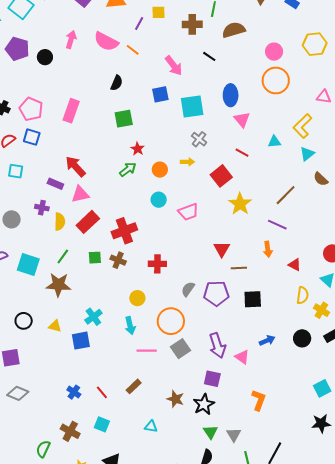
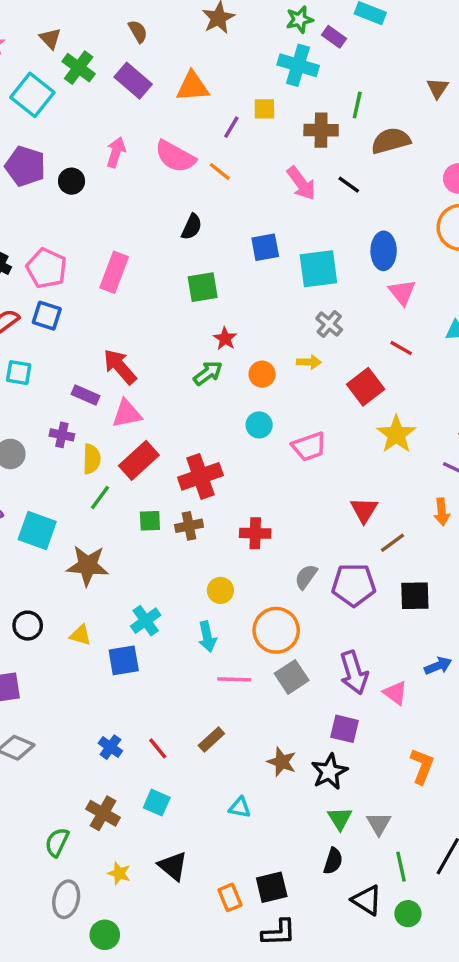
pink arrow: (174, 66) -> (301, 183), moved
green line: (63, 256) -> (100, 497), moved
brown cross: (118, 260) -> (189, 526), turned -35
brown line: (239, 268) -> (392, 543), turned -35

